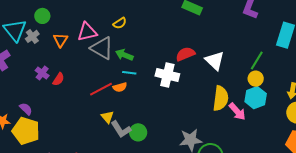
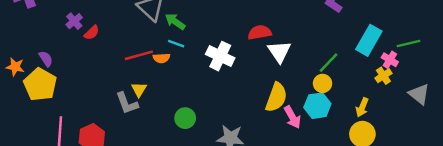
red semicircle: (185, 54) -> (260, 32), moved
gray L-shape: (121, 129) -> (127, 103), moved
green circle: (138, 132) -> (185, 118), moved

